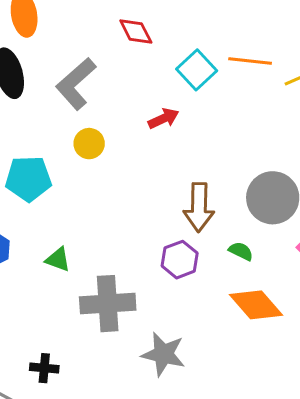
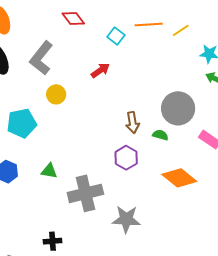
cyan square: (197, 70) -> (116, 36), size x0.7
brown arrow: (199, 207) -> (133, 123), size x0.7
green semicircle: (241, 251) -> (160, 135), moved

